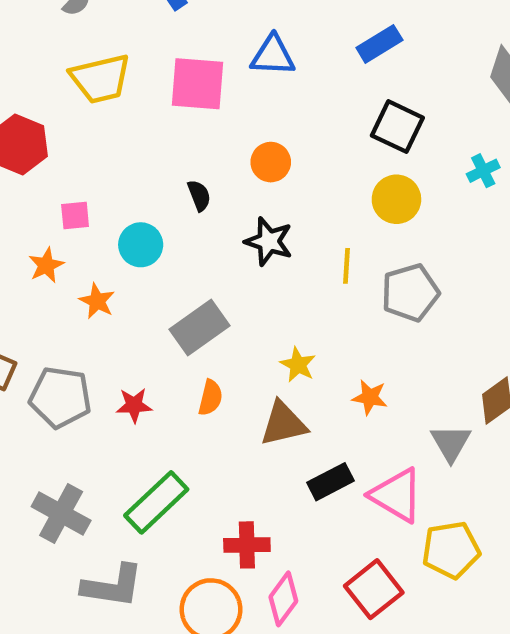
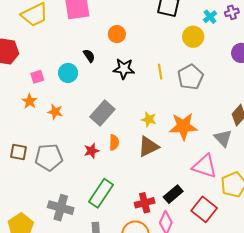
yellow circle: (396, 199) -> (193, 37), moved
cyan circle: (141, 245) -> (68, 73), moved
orange star: (370, 397) -> (183, 126), size x1.8
red star: (134, 405) -> (92, 151), moved
black rectangle: (330, 482) -> (173, 194), moved

